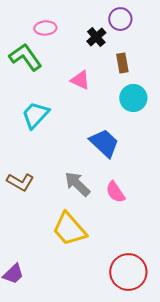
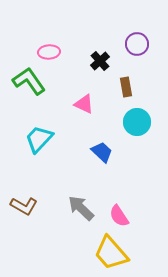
purple circle: (120, 19) -> (137, 44), moved
blue trapezoid: (104, 143) -> (102, 152), moved, size x0.7
yellow trapezoid: (69, 229) -> (111, 253), moved

